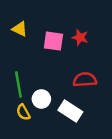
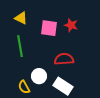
red semicircle: (85, 80) -> (64, 59), moved
green line: (18, 84) -> (20, 46), moved

